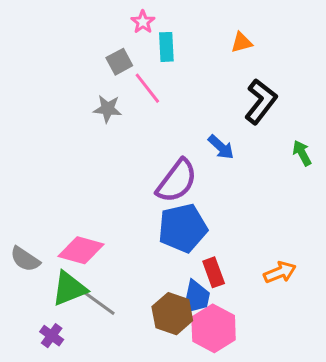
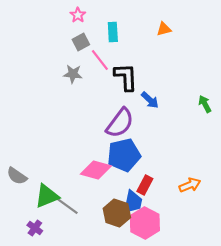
pink star: (143, 22) -> (78, 15), moved
black L-shape: (261, 101) -> (126, 77), moved, turned -40
pink diamond: (81, 250) -> (96, 170), moved
red rectangle: (214, 272) -> (145, 185), turned 48

